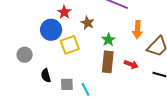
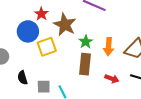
brown star: (88, 23) -> (65, 25), size x1.6
orange arrow: (138, 30) -> (109, 47), moved
red arrow: (131, 64) -> (112, 79), moved

